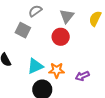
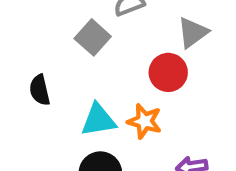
orange star: (57, 70) -> (144, 121), moved

